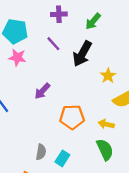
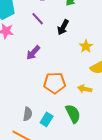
black arrow: (82, 54) -> (63, 27), size x0.7
purple arrow: (42, 91) -> (33, 53), moved
green semicircle: (105, 150) -> (73, 114), moved

